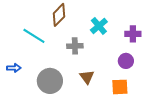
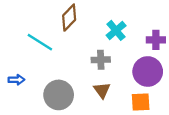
gray cross: (75, 46) -> (101, 60), moved
purple circle: (126, 61) -> (148, 71), size x1.6

